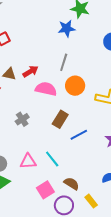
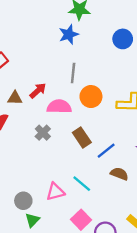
gray cross: (22, 119) -> (43, 133), moved
brown rectangle: (60, 119) -> (82, 137), turned -54
brown semicircle: (72, 184) -> (119, 174), moved

